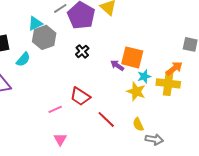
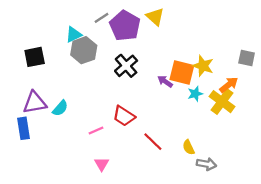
black cross: (82, 51) -> (126, 66), size x1.5
cyan semicircle: (23, 59) -> (60, 108), moved
yellow cross: (168, 83) -> (222, 102), turned 30
yellow star: (136, 91) -> (203, 66), moved

